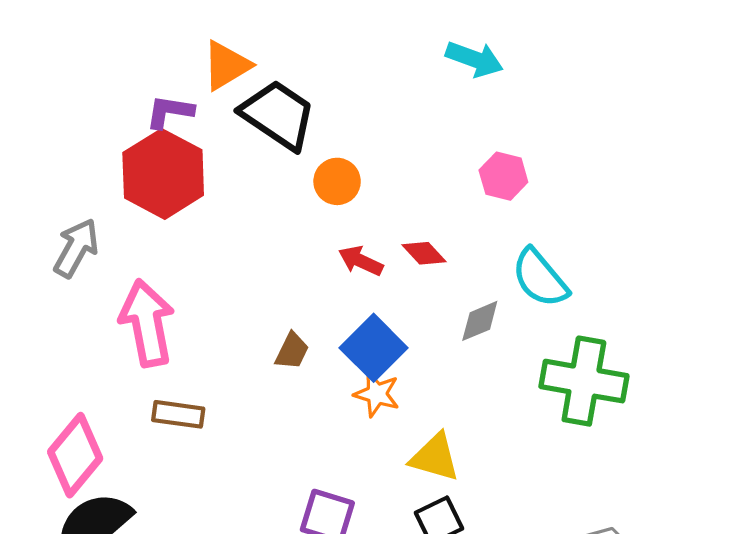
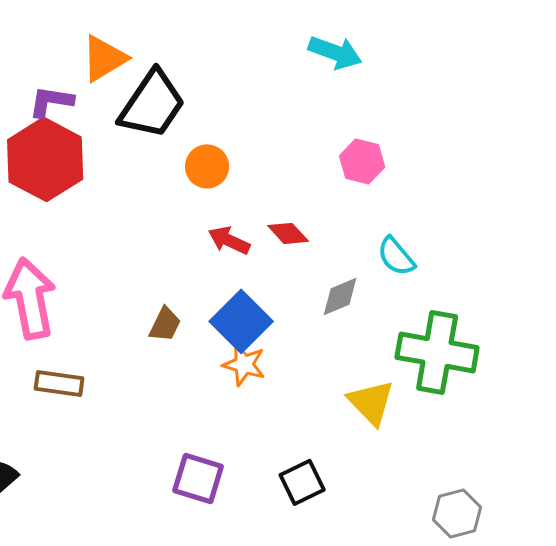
black trapezoid: (278, 115) -> (152, 104), turned 90
cyan semicircle: (540, 278) -> (396, 256), size x0.7
yellow triangle: (435, 457) -> (371, 402), moved, turned 30

